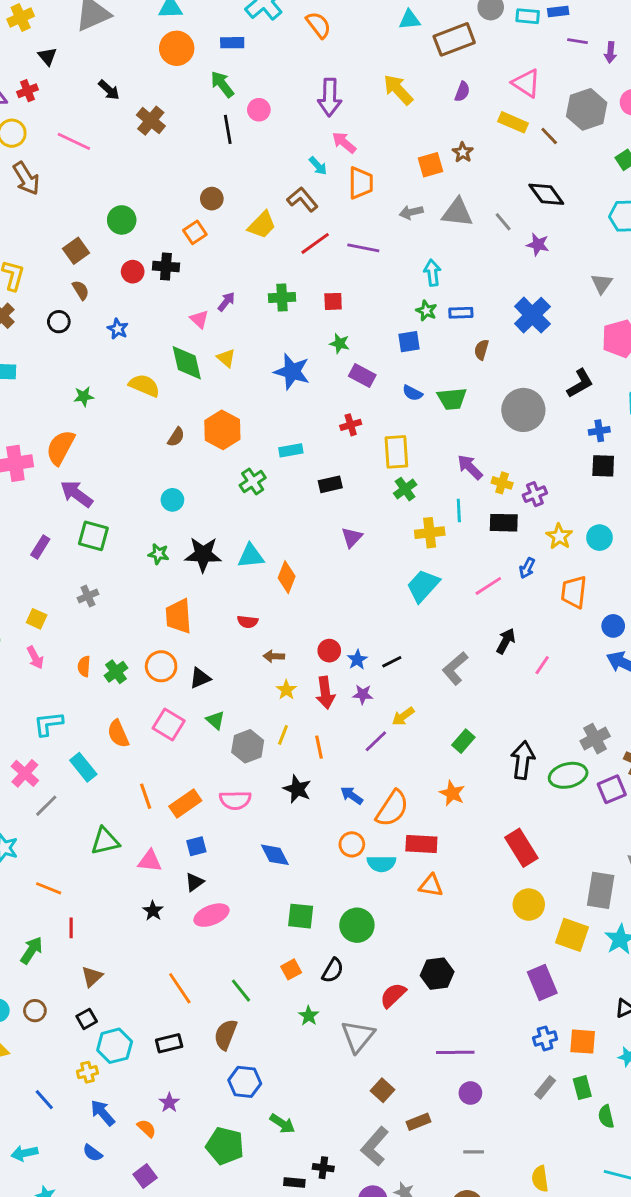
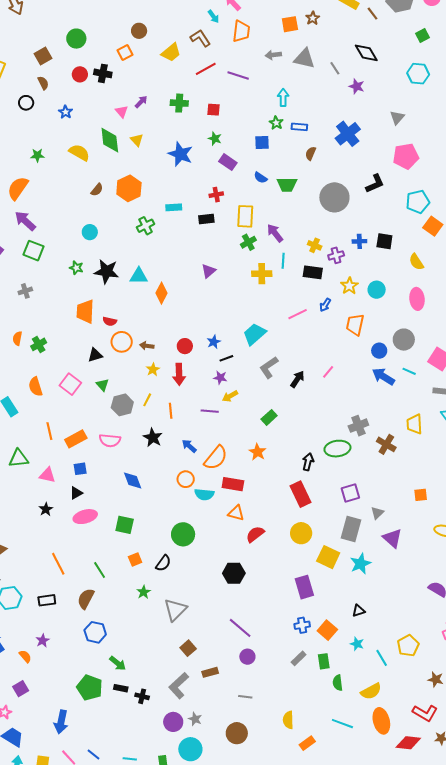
blue cross: (599, 431) -> (359, 241), moved
purple arrow: (470, 467) -> (275, 233), moved
black rectangle: (330, 484) -> (206, 219), moved
cyan trapezoid: (423, 586) -> (254, 334), moved
red semicircle: (248, 622) -> (110, 321), moved
black arrow: (506, 641) -> (297, 379), moved
blue star: (357, 660) -> (214, 342), moved
orange circle: (161, 666) -> (122, 342), moved
purple star: (363, 694) -> (220, 378), moved
purple line: (376, 741) -> (210, 411), turned 42
black arrow: (523, 760) -> (308, 462), moved, size x0.7
purple square: (612, 789) -> (350, 493), moved
green square: (301, 916) -> (125, 525), moved
red semicircle: (393, 995) -> (255, 534), moved
orange square: (583, 1042) -> (327, 630), turned 30
purple line: (455, 1052) -> (240, 628), turned 35
green pentagon: (225, 1146) -> (90, 688), moved
black rectangle: (294, 1183) -> (121, 688), moved

